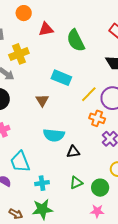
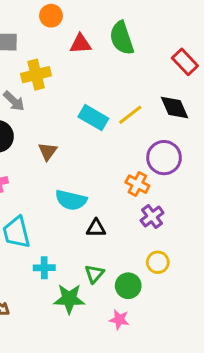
green semicircle: (76, 40) -> (122, 38), moved
yellow line: (89, 94) -> (130, 115), moved
brown triangle: (42, 100) -> (48, 151), moved
green triangle: (76, 183) -> (94, 274), turned -32
green star: (42, 209) -> (69, 299), moved

